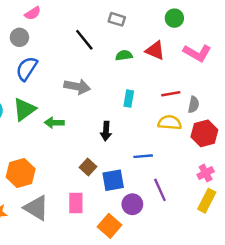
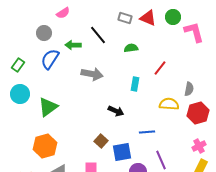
pink semicircle: (33, 13) -> (63, 13), moved
red triangle: (155, 51) -> (148, 18), moved
pink L-shape: (197, 53) -> (194, 32), moved, turned -135
red line: (171, 94) -> (160, 68), moved, turned -42
green triangle: (24, 109) -> (48, 107), moved
green arrow: (54, 123) -> (73, 45), moved
black arrow: (106, 131) -> (116, 111), turned -70

